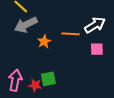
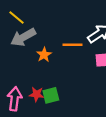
red star: (35, 85) -> (37, 94), moved

